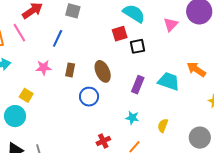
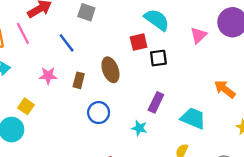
blue line: (58, 38) -> (67, 43), turned -66
brown ellipse: (103, 71) -> (110, 70), moved
cyan trapezoid: (169, 81) -> (193, 118), moved
cyan star: (132, 118) -> (139, 128), moved

